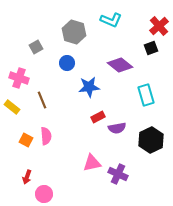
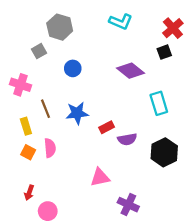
gray hexagon: (74, 32) -> (60, 27), moved
blue star: (89, 87) -> (77, 113), moved
yellow rectangle: (12, 107) -> (26, 126), moved, turned 35
purple cross: (118, 174) -> (128, 205), moved

